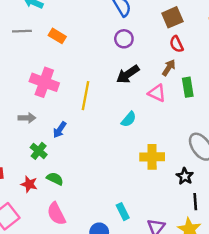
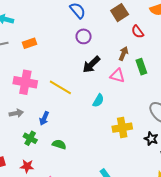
orange rectangle: (57, 36) -> (29, 43), turned -40
red semicircle: (177, 44) -> (138, 32), moved
yellow line: (86, 96) -> (60, 87), turned -60
green semicircle: (55, 179) -> (59, 144), moved

